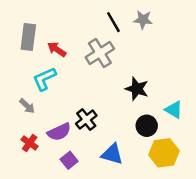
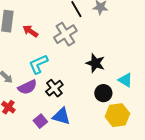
cyan L-shape: (44, 79) -> (38, 64), moved
purple semicircle: (59, 132) -> (27, 87), moved
blue triangle: (112, 154) -> (61, 116), moved

